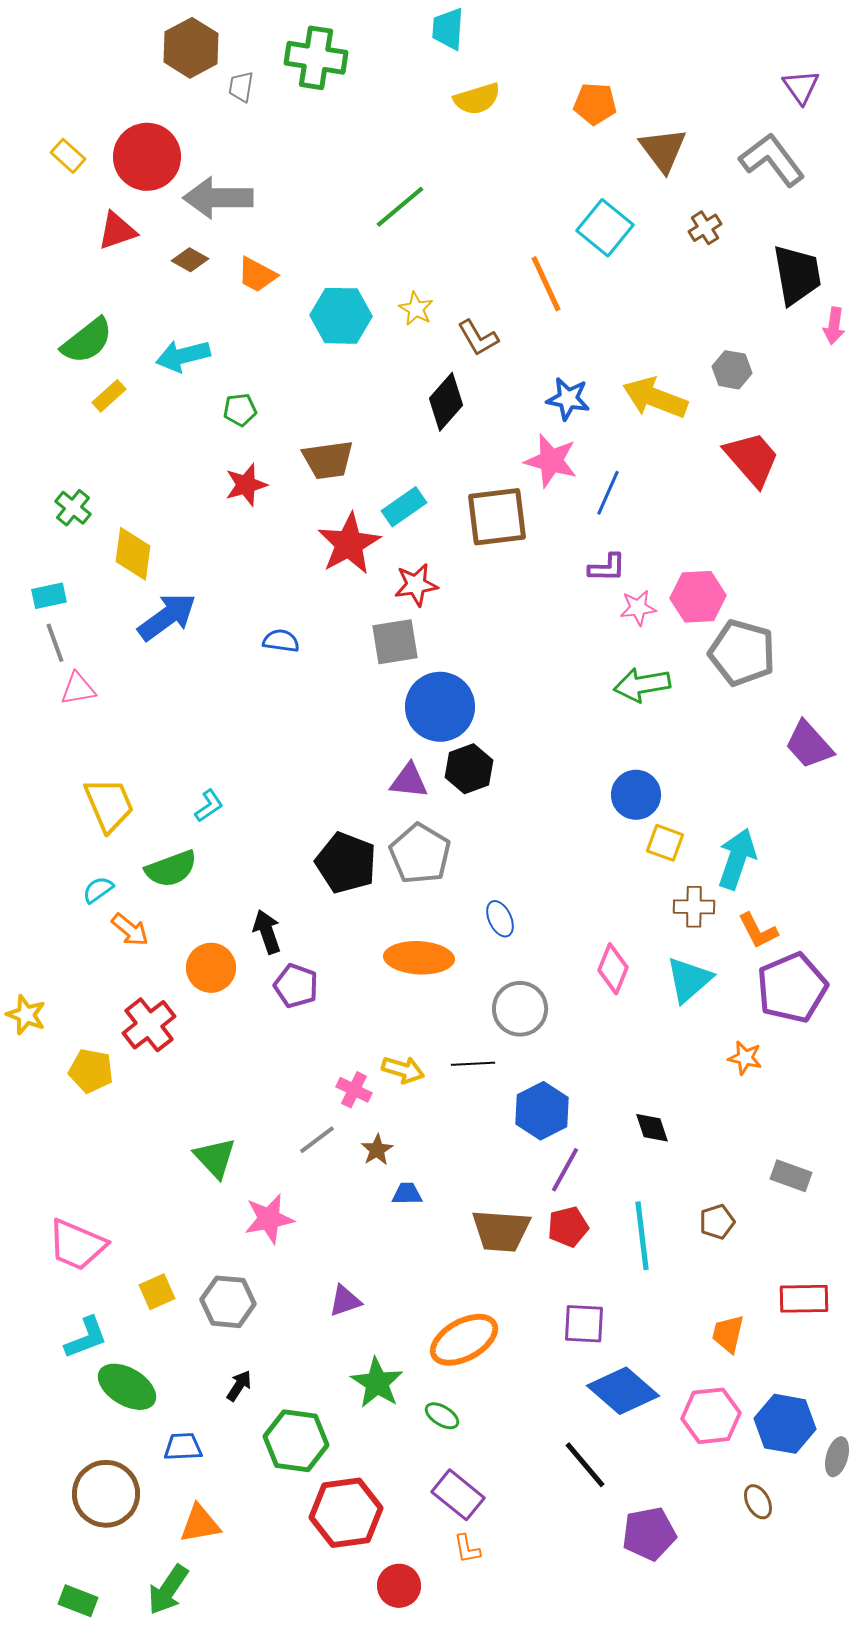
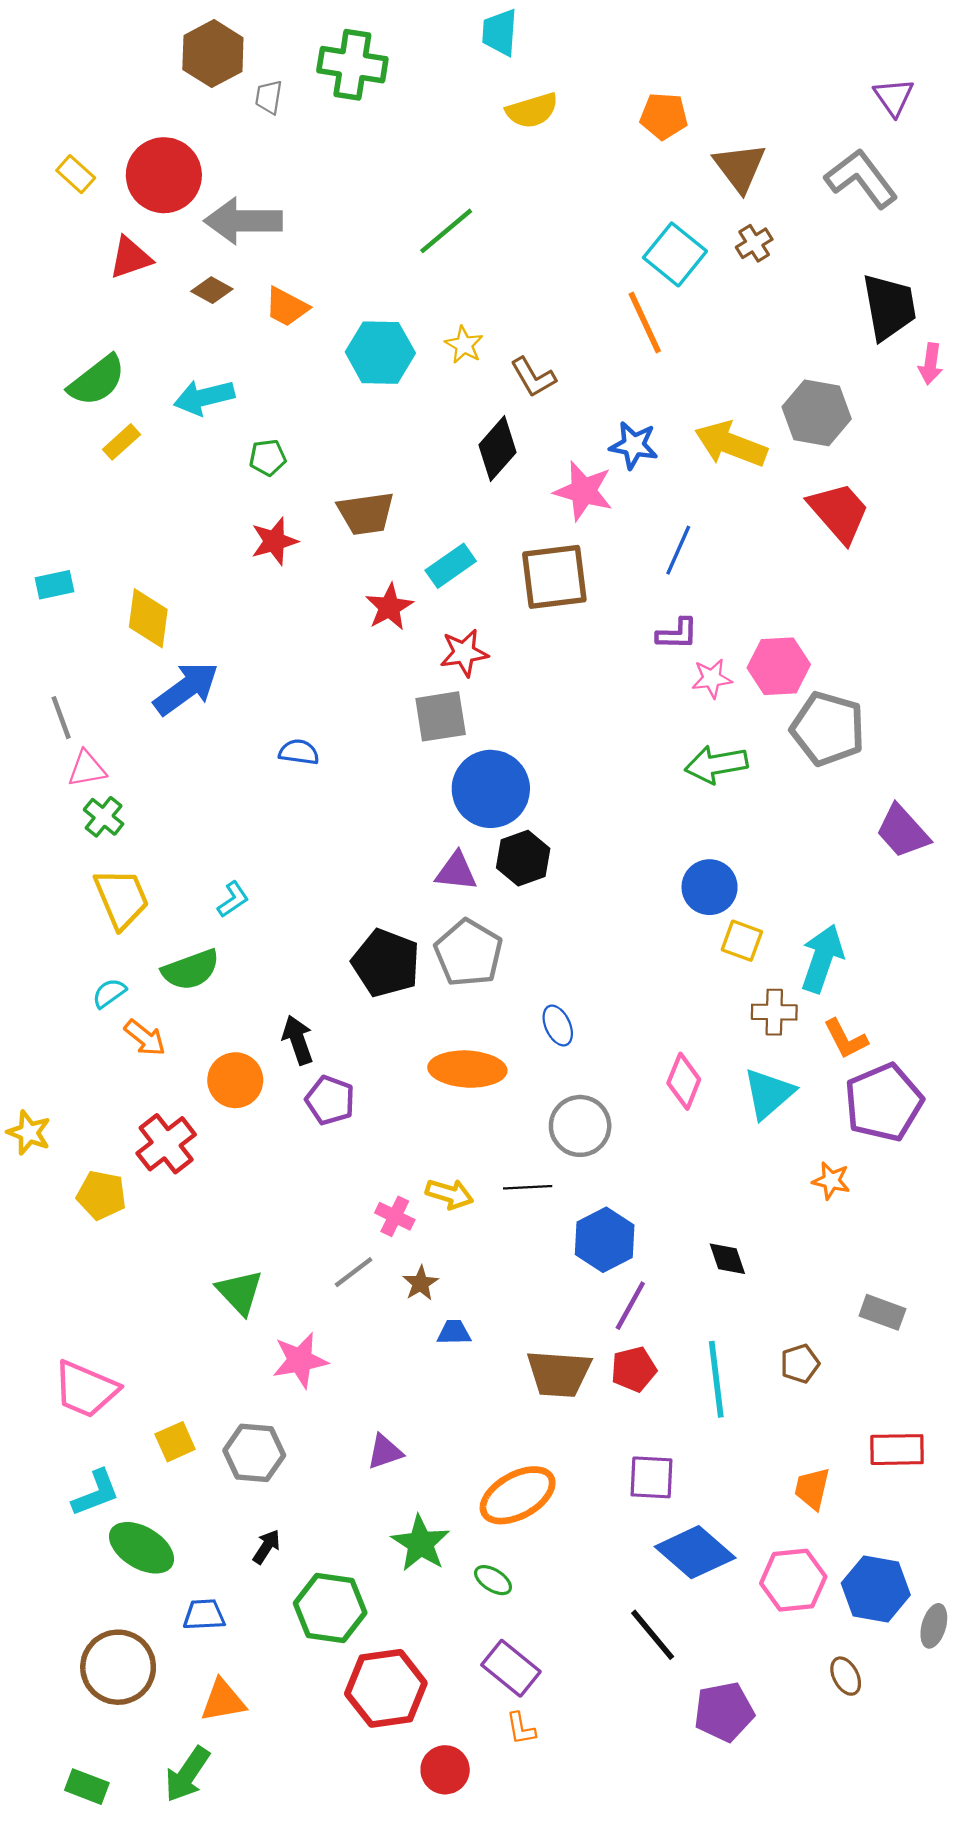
brown cross: (705, 228) -> (754, 243), moved
orange line: (546, 284) -> (645, 322), moved
gray hexagon: (732, 370) -> (817, 413), size x1.5
pink star: (551, 461) -> (583, 491), moved
green cross: (73, 508) -> (104, 817), moved
red star: (349, 544) -> (389, 607), size x0.7
cyan rectangle: (49, 596) -> (54, 585), moved
blue semicircle: (281, 641) -> (299, 752), moved

